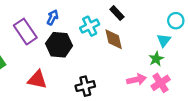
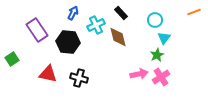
blue arrow: (53, 17) -> (73, 13), moved
cyan circle: (176, 21) -> (155, 20), moved
black cross: (85, 86) -> (79, 78), moved, turned 30

